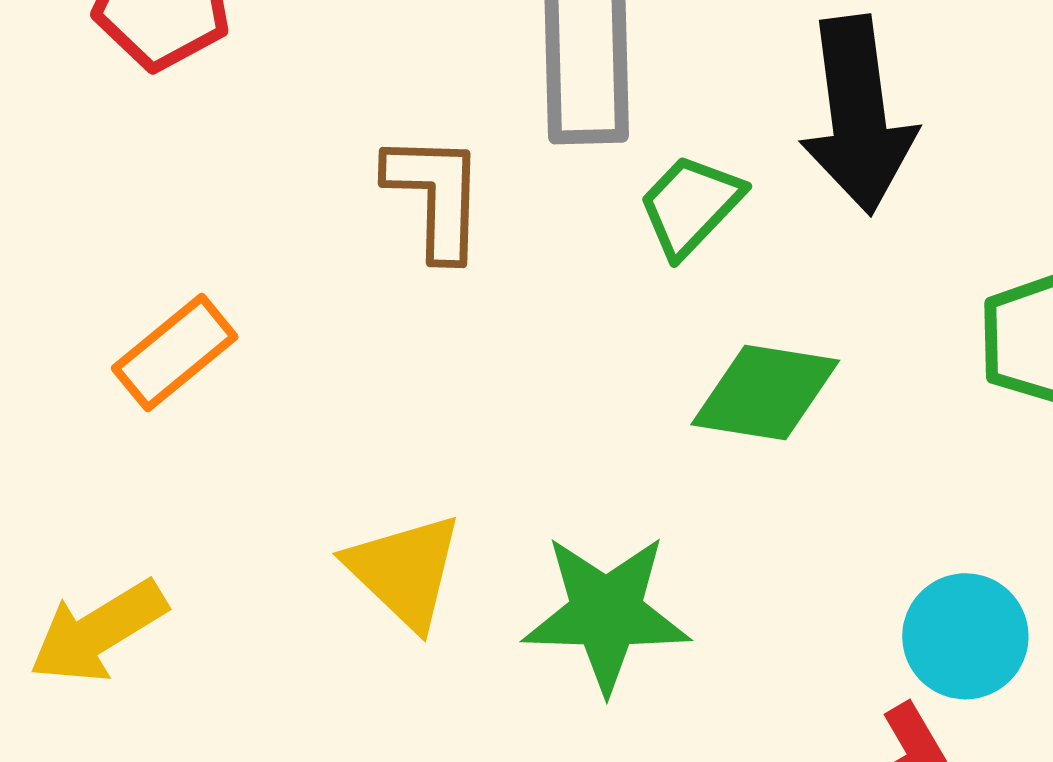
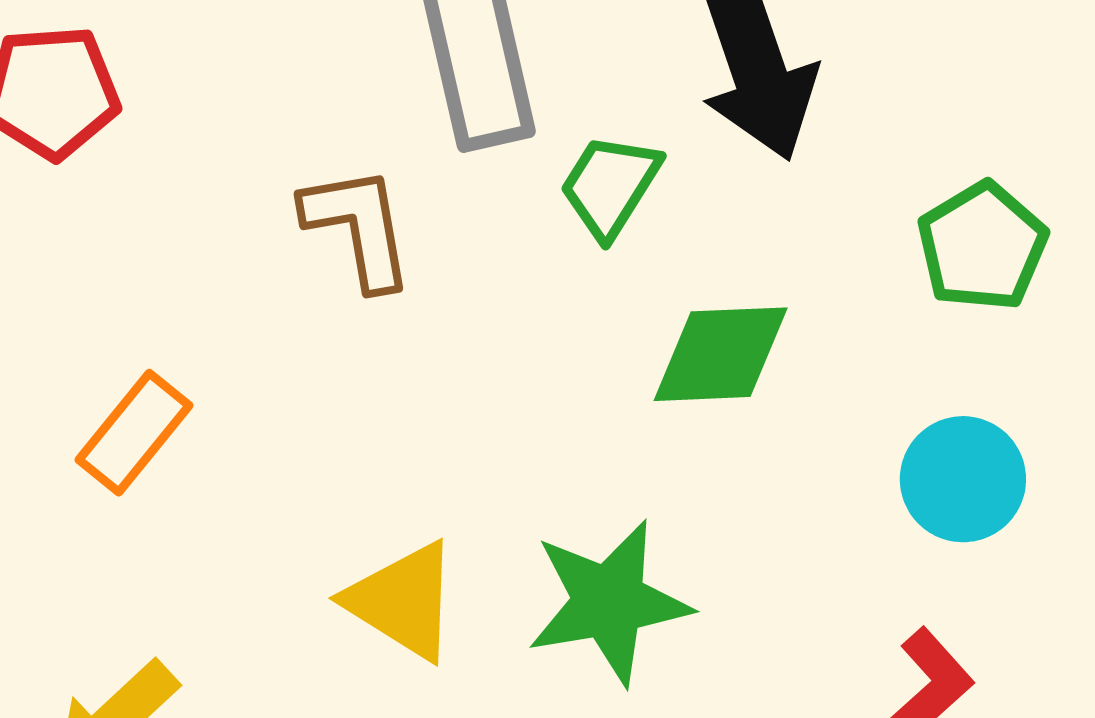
cyan circle: (965, 636) -> (963, 479), moved

